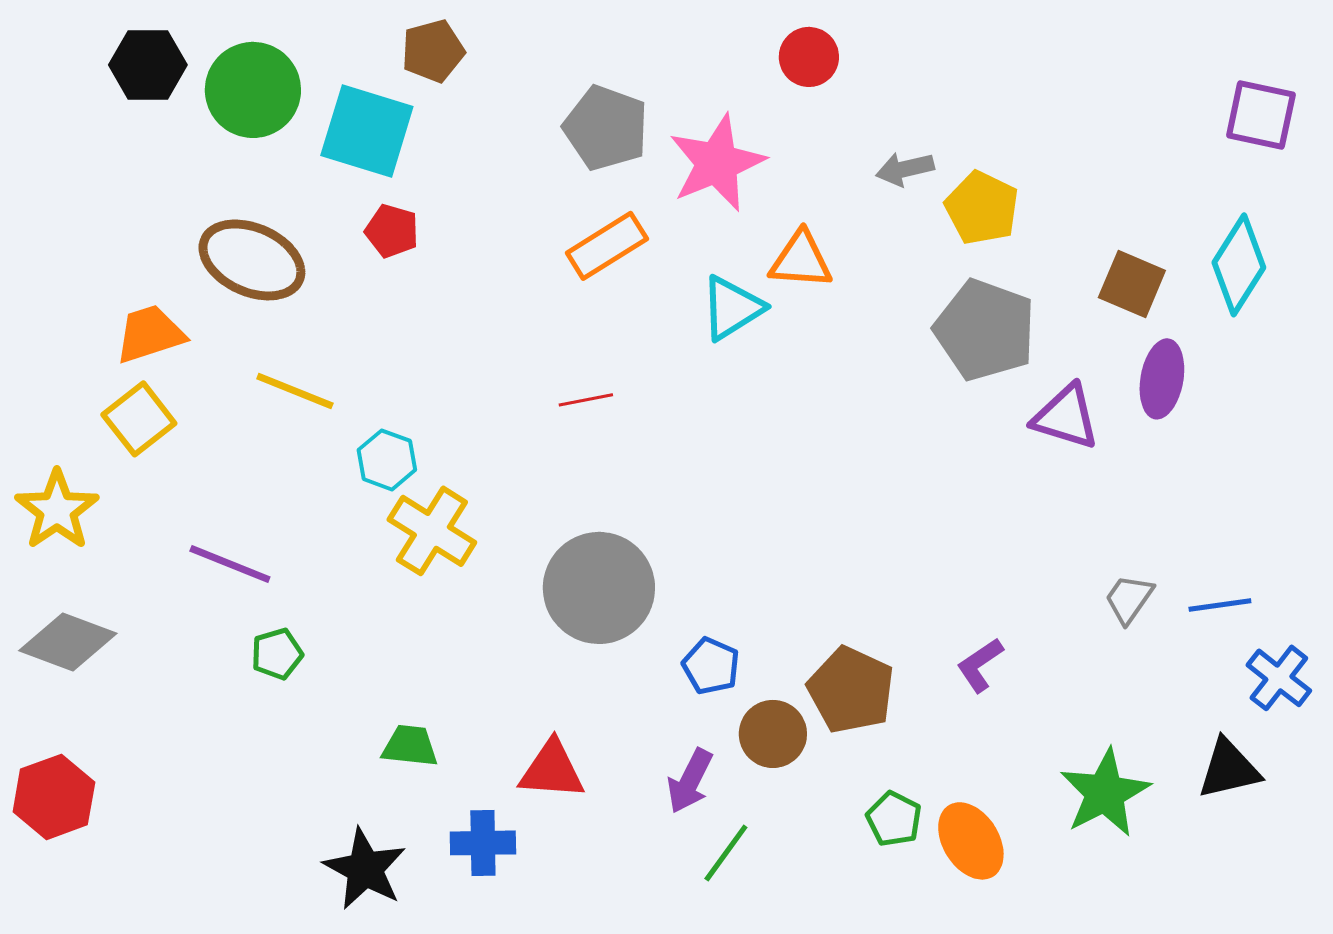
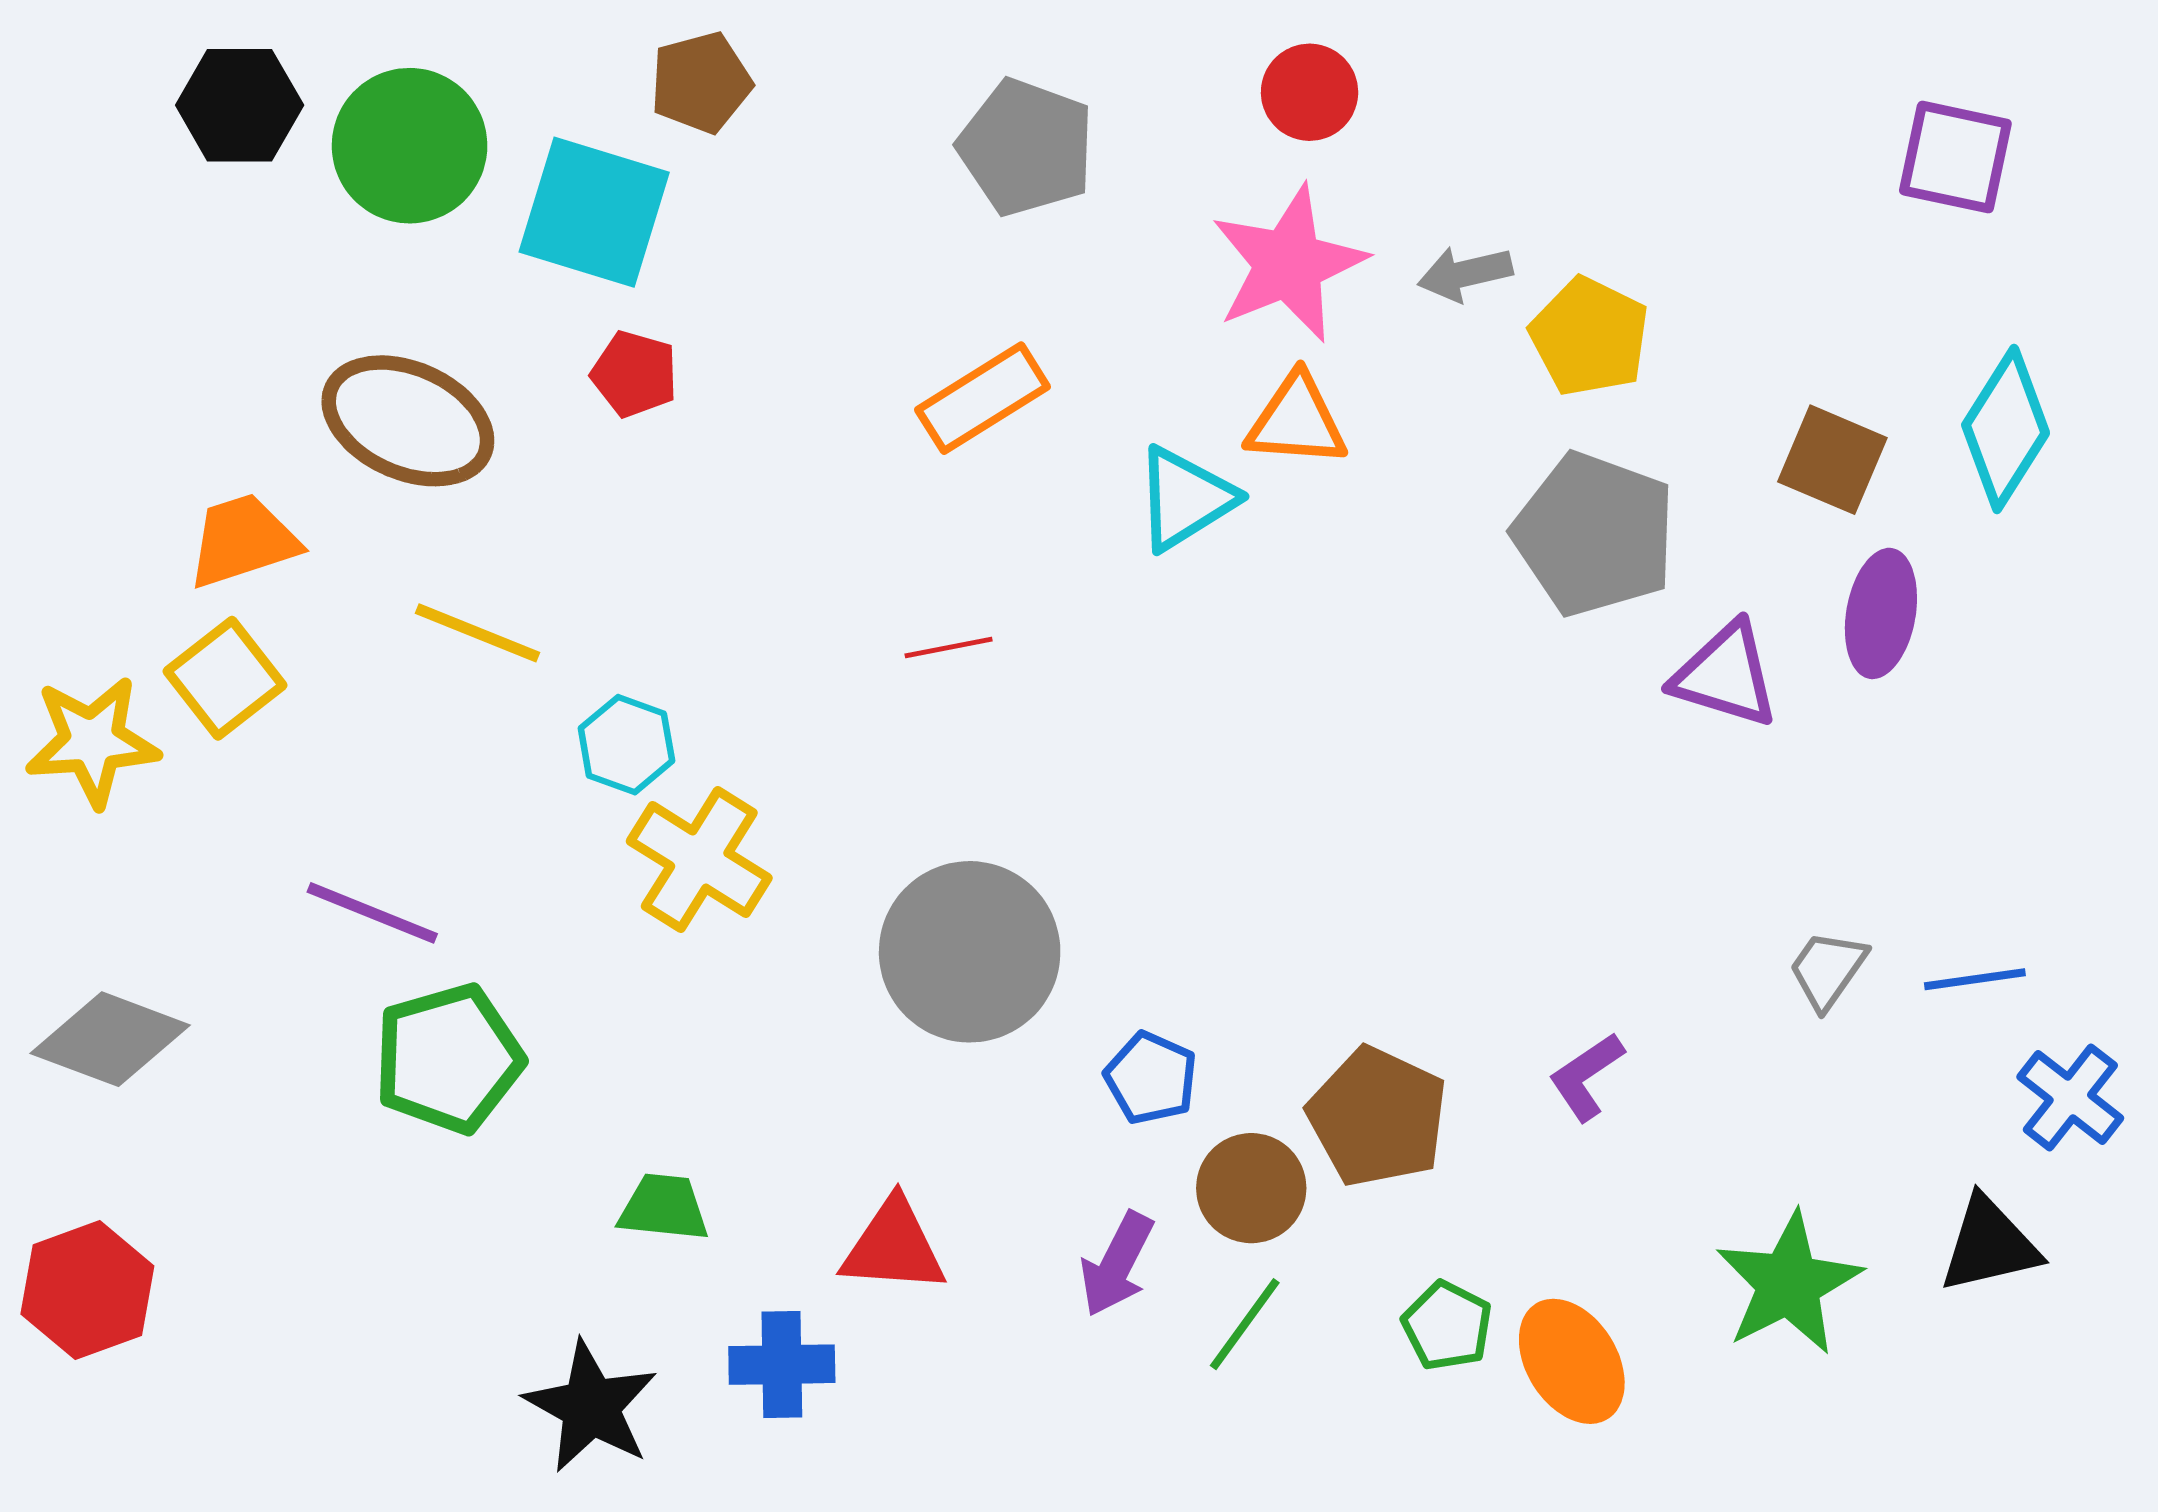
purple square: (1261, 115) -> (1955, 157), moved
gray pentagon: (606, 128) -> (1026, 147), moved
pink star: (717, 163) -> (1288, 264), moved
yellow star: (57, 510) -> (92, 741), moved, turned 30
green pentagon: (277, 654) -> (448, 1059), size x1.8
green line: (726, 853) -> (1245, 1324), moved

